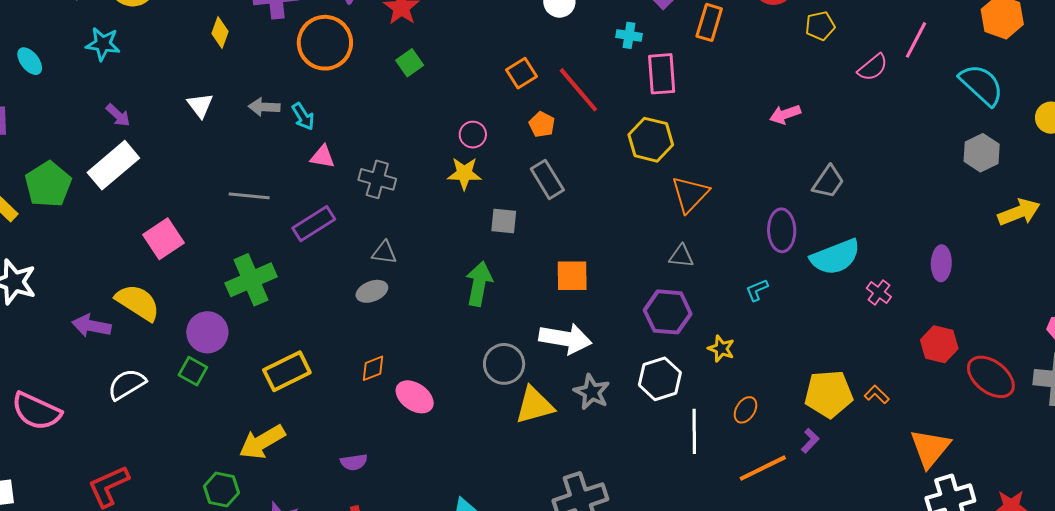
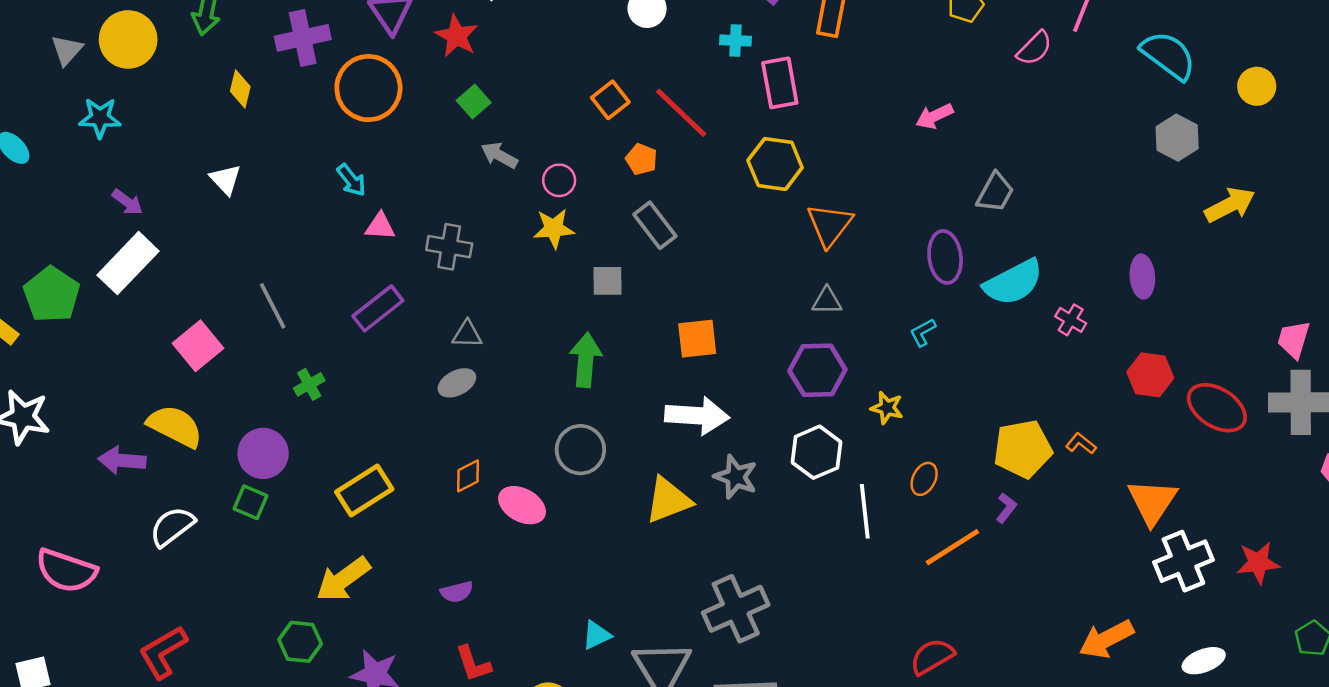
gray arrow: (264, 107) -> (499, 155), moved, turned 32
gray line: (249, 196) -> (273, 306), moved, turned 63
green cross: (251, 280) -> (309, 384), size x0.5
gray circle: (504, 364) -> (580, 450), moved

